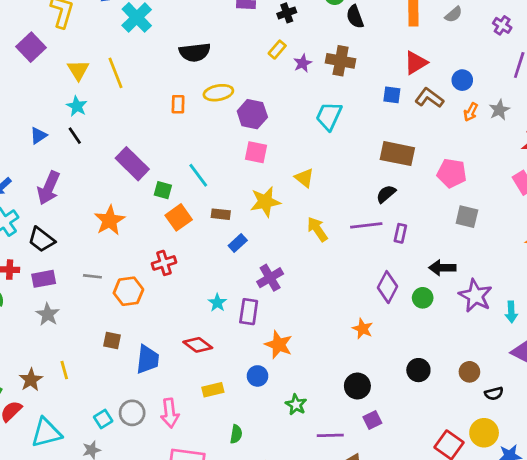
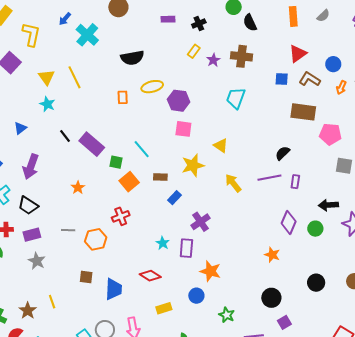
black line: (75, 136) -> (65, 136), moved
brown rectangle: (397, 154) -> (303, 112), moved
orange star: (110, 220) -> (78, 188), size x0.6

